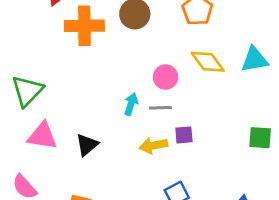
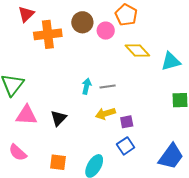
cyan triangle: (255, 59) -> (171, 61), moved
pink circle: (166, 77) -> (106, 31), moved
purple square: (184, 135) -> (127, 122), moved

